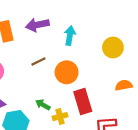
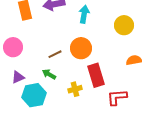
brown line: (38, 62) -> (55, 54), moved
green arrow: (43, 105) -> (49, 74), moved

